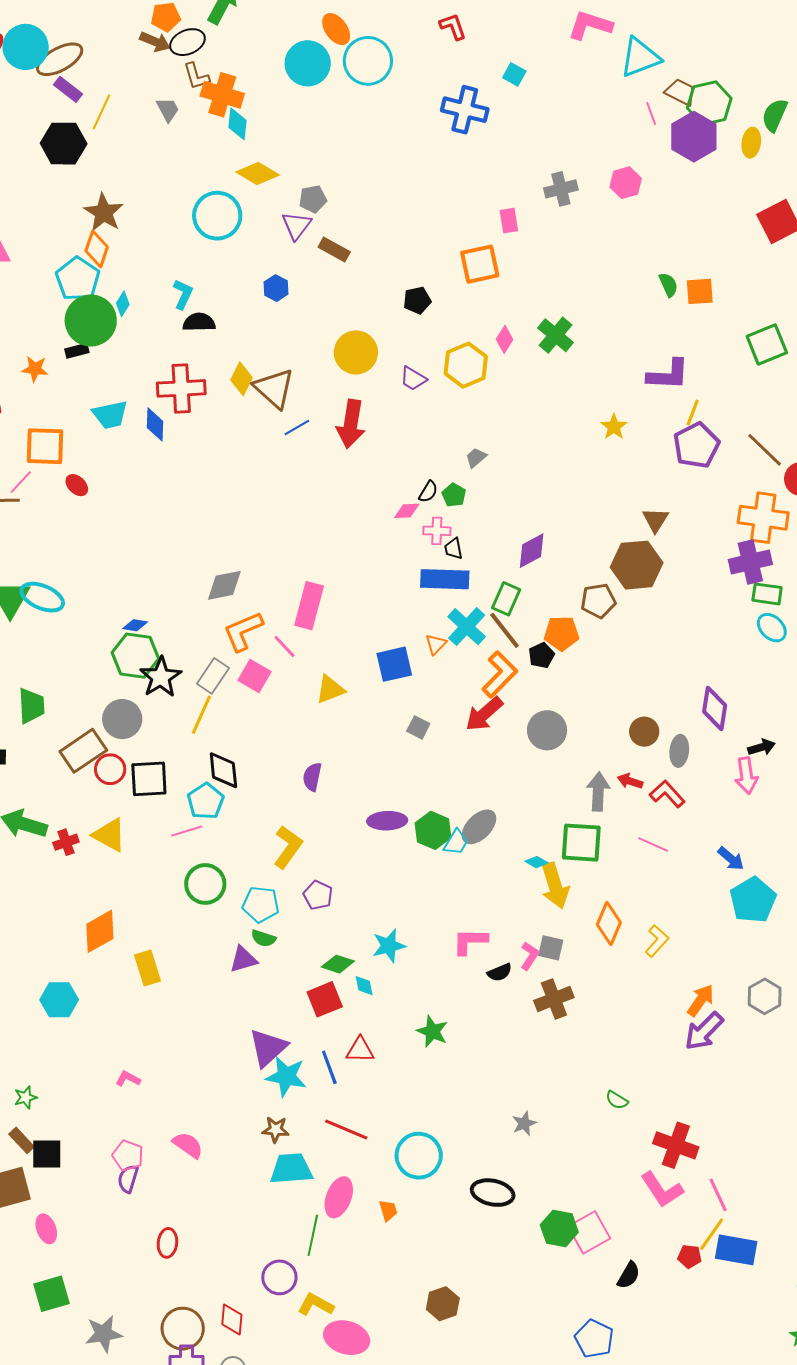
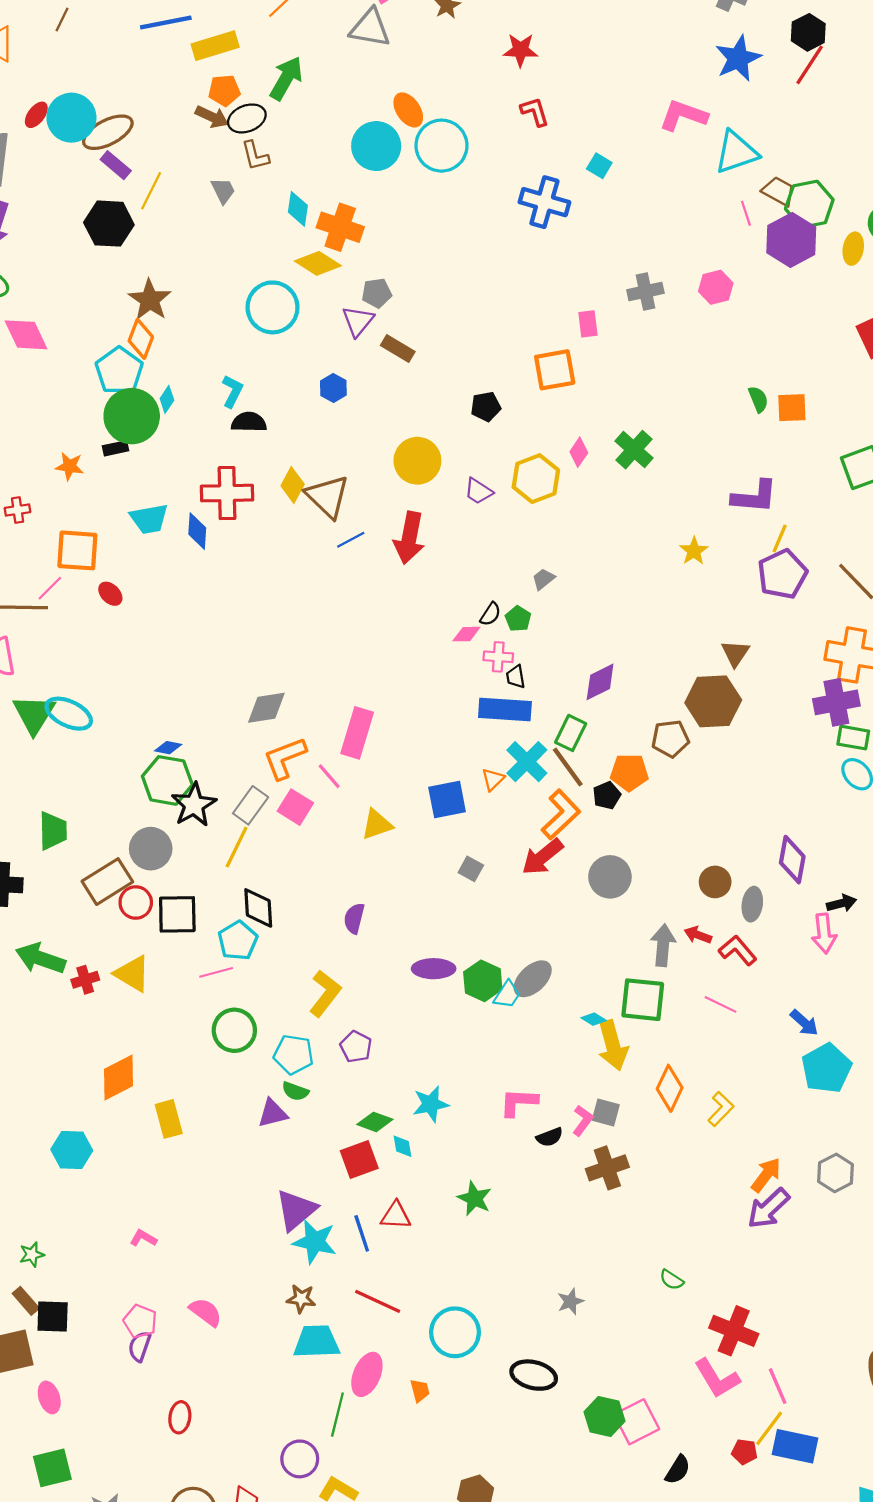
orange cross: (222, 95) -> (340, 227), moved

